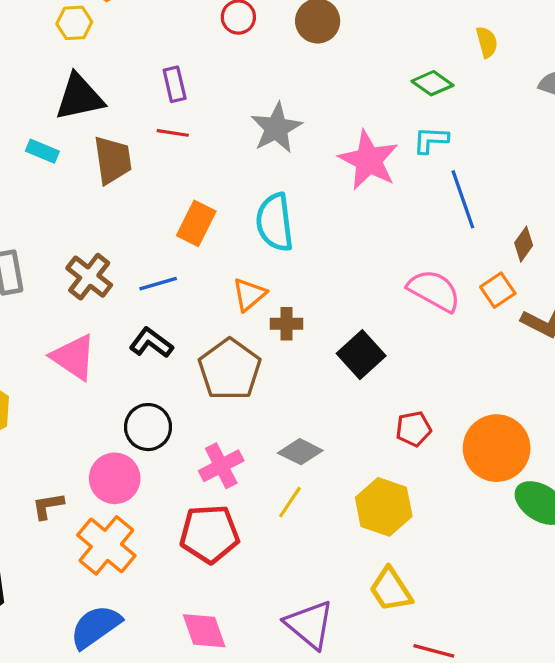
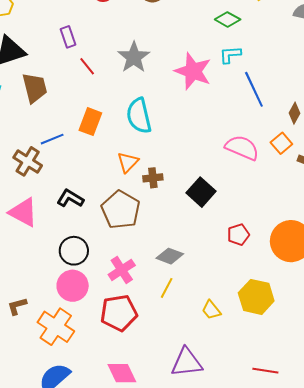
red line: (173, 133) -> (87, 66), moved, turned 48
blue line: (158, 284) -> (52, 139), moved
pink circle: (115, 478) -> (73, 286), moved
yellow hexagon: (384, 507) -> (256, 297), moved
yellow trapezoid: (391, 590) -> (211, 310), moved, size x0.7
purple triangle: (310, 625) -> (187, 362), turned -40

